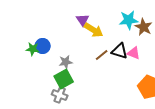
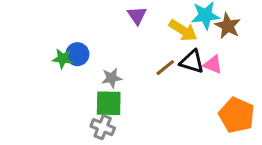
yellow arrow: (94, 30) -> (183, 30), moved
green square: (64, 79) -> (109, 103), turned 30

